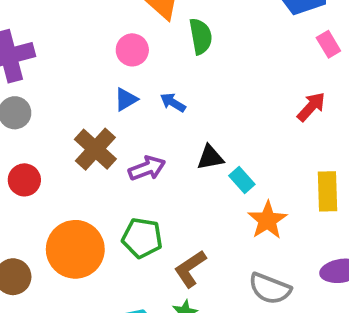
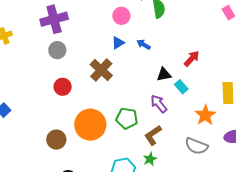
red arrow: (311, 107) -> (192, 59), moved
purple arrow: (147, 168) -> (159, 104), moved, turned -108
orange star: (267, 220) -> (205, 115), moved

